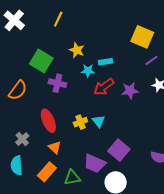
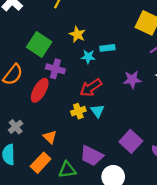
red arrow: (104, 87) -> (91, 88), moved
red ellipse: (48, 121) -> (40, 90), moved, turned 50
purple square: (119, 150) -> (131, 141), moved

